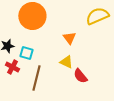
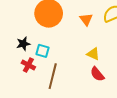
orange triangle: (69, 38) -> (86, 19), moved
yellow triangle: (66, 62) -> (93, 54), moved

